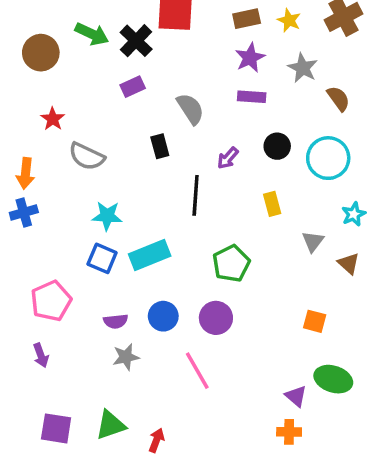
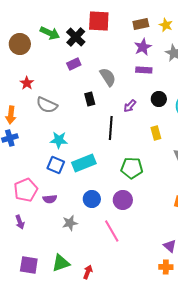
green pentagon: (231, 263) -> (132, 168), turned 30
purple semicircle: (116, 321) -> (50, 199), moved

